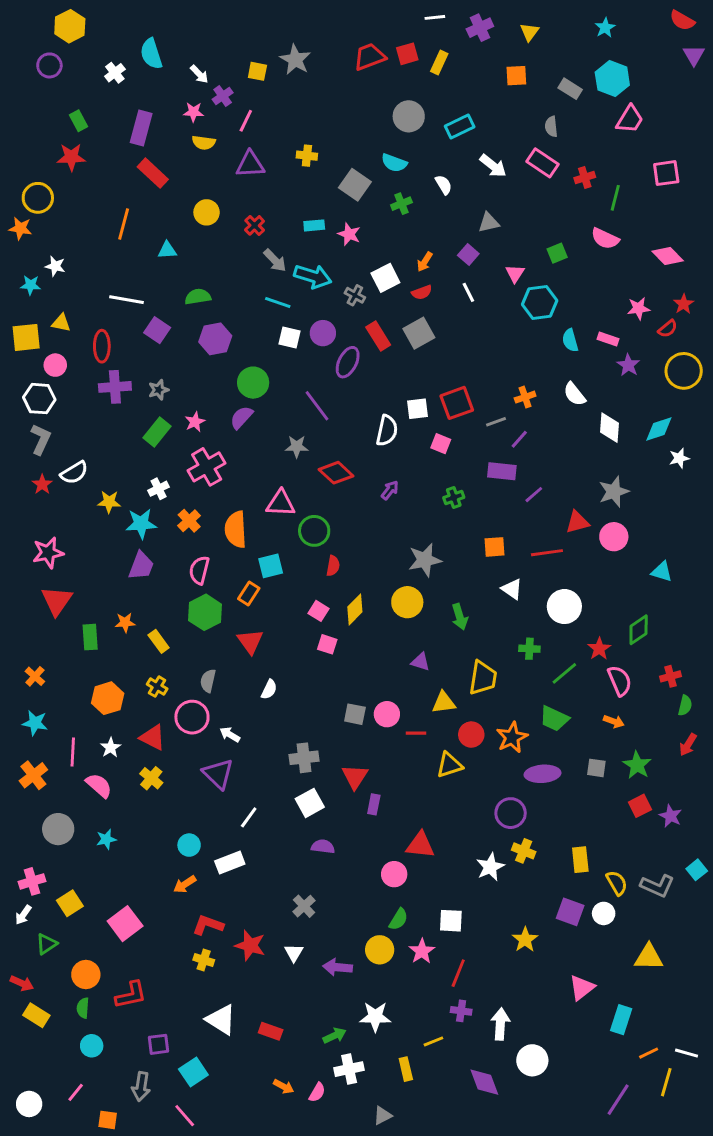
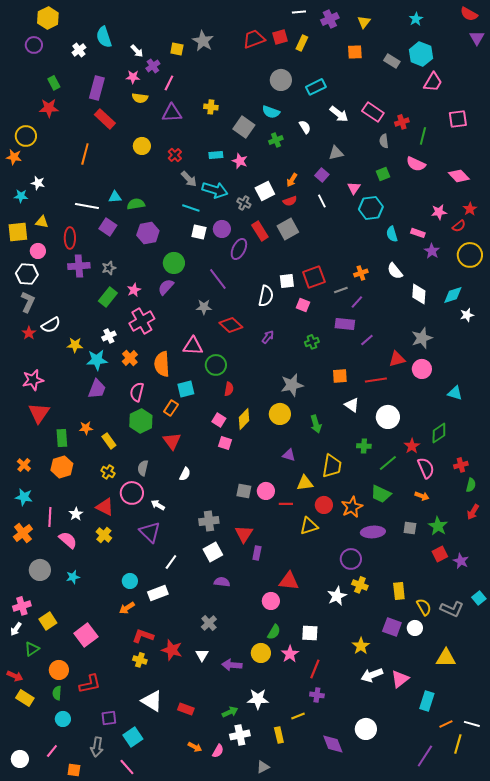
gray semicircle: (551, 127) -> (384, 141), moved
cyan triangle: (167, 250) -> (115, 197), moved
orange hexagon: (108, 698) -> (62, 467), moved
white arrow: (500, 1024) -> (372, 675), moved, turned -115

